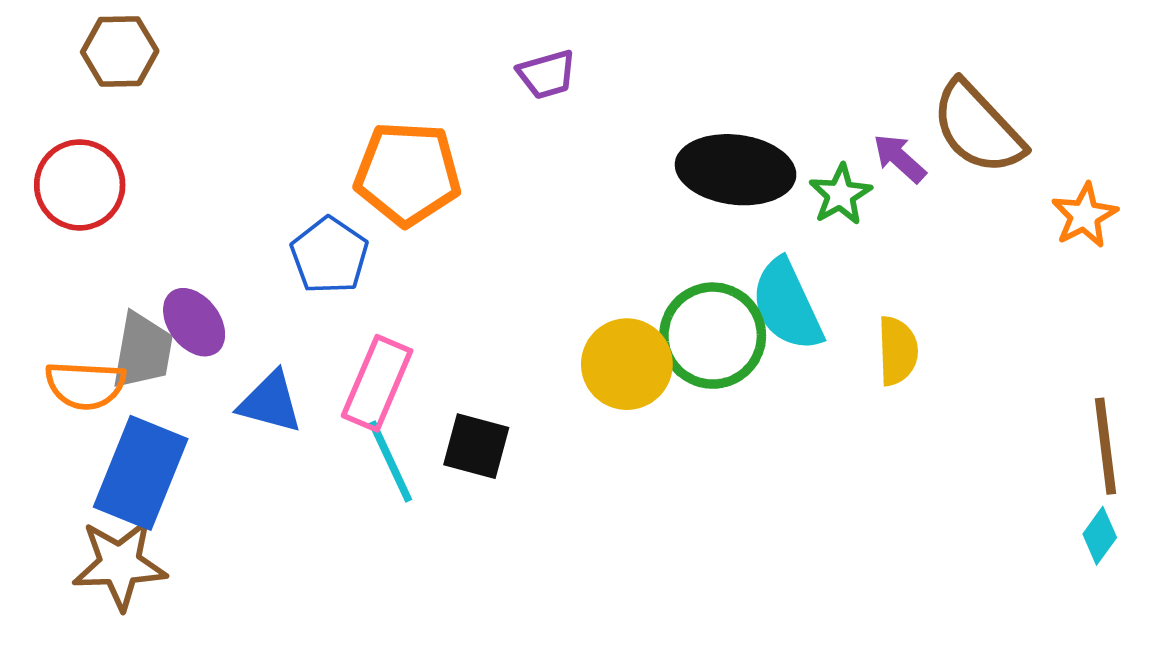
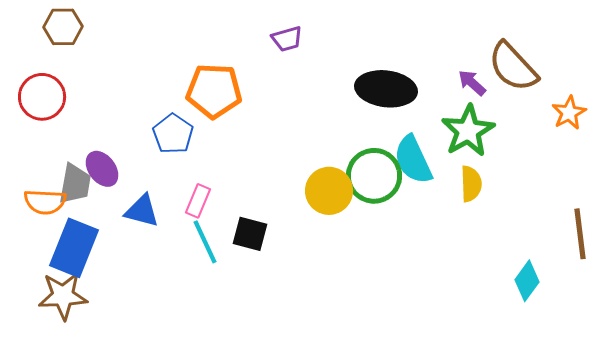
green star: (840, 194) -> (468, 131), moved, size x1.6
pink rectangle: (377, 383) -> (198, 201), size x0.7
cyan diamond: (1100, 536) -> (527, 281), moved, size x1.4

